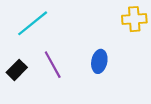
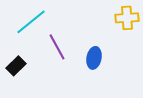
purple line: (53, 65) -> (57, 47), moved

